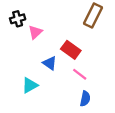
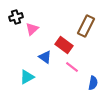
brown rectangle: (93, 15) -> (86, 26), moved
blue semicircle: (85, 99) -> (93, 83), moved

